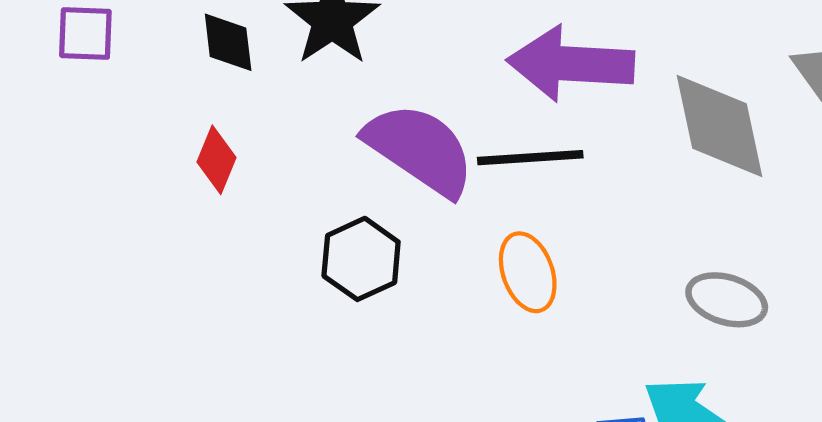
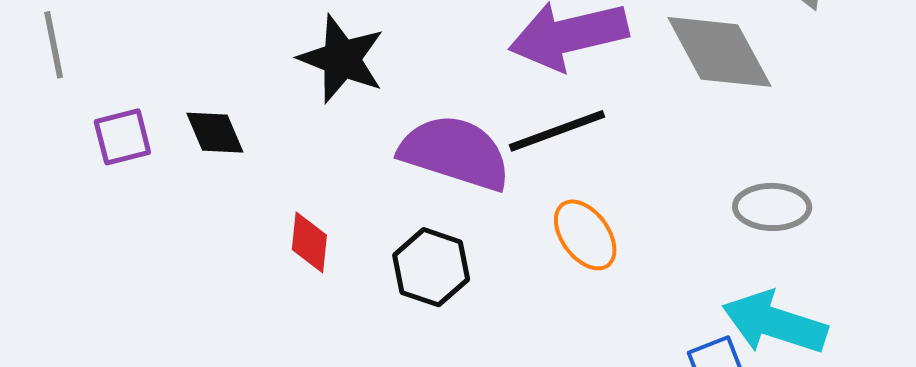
black diamond: (228, 42) -> (215, 133), moved
red diamond: (216, 160) -> (309, 242), moved

